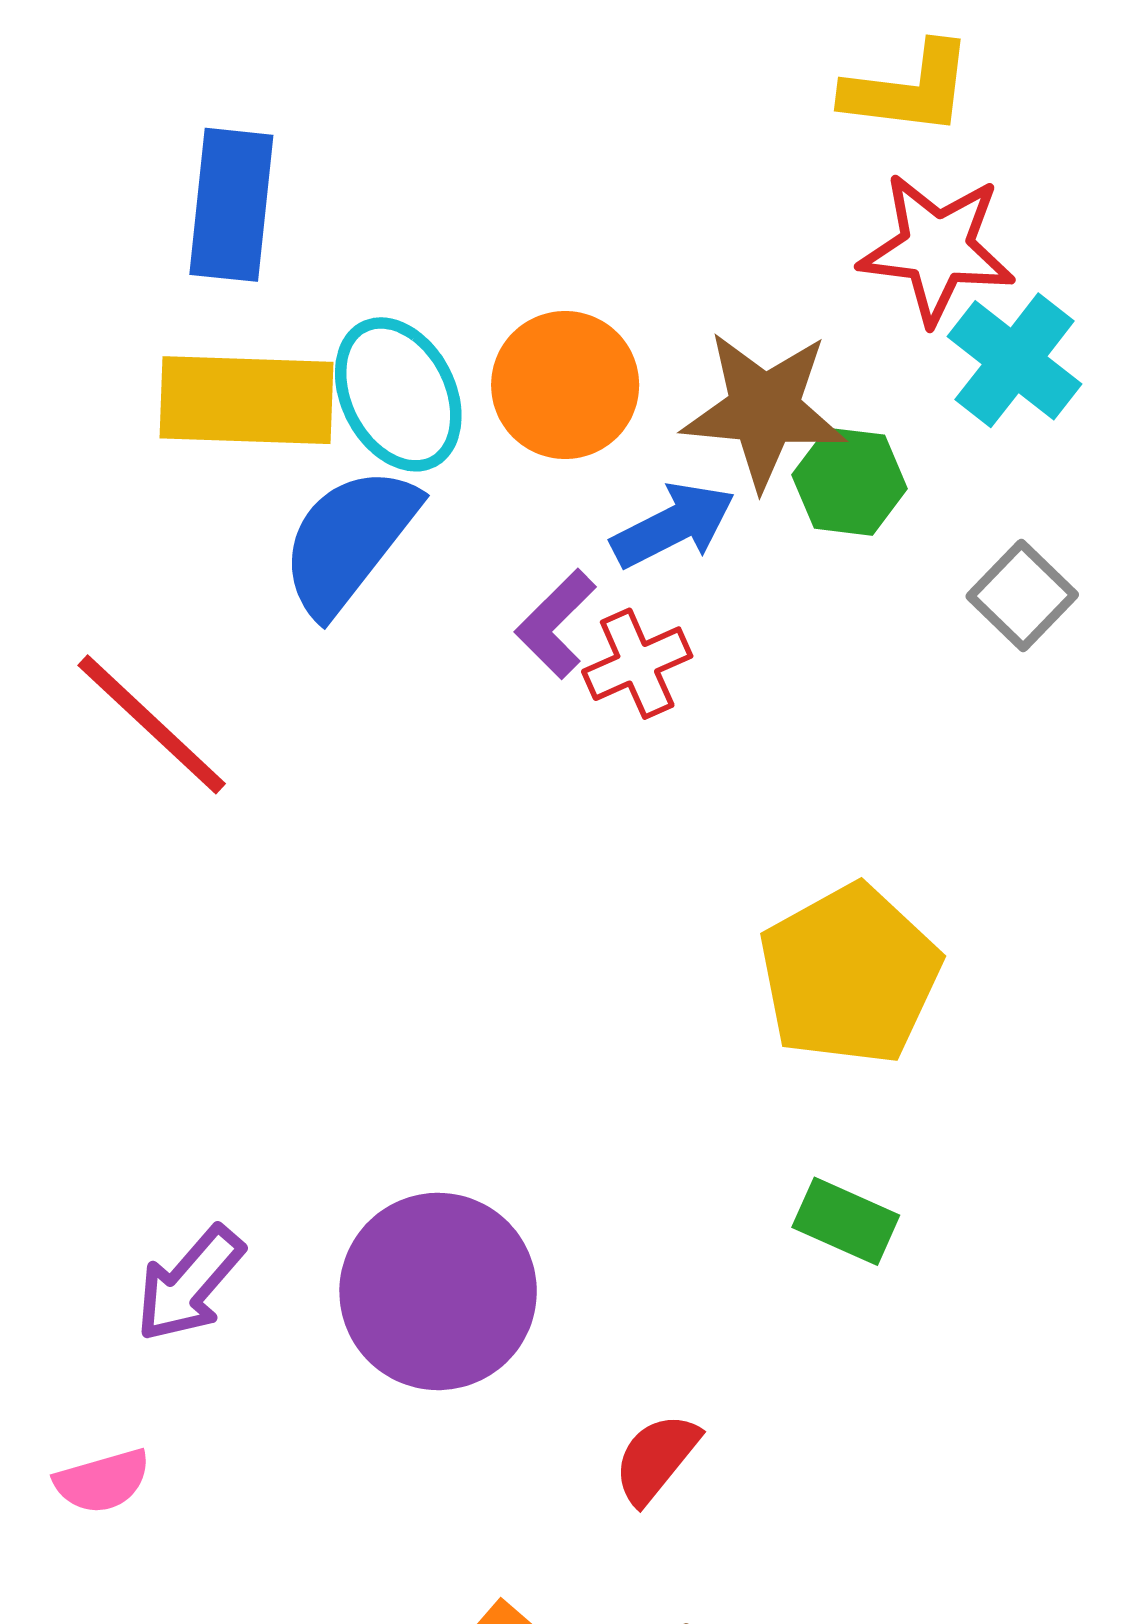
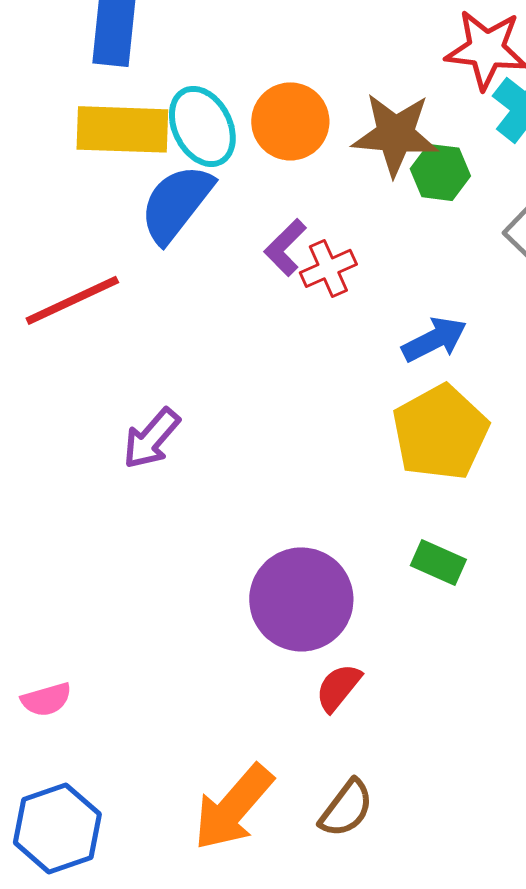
blue arrow: (673, 525) -> (434, 339), moved
red line: (152, 724) -> (72, 300), turned -68
purple arrow: (190, 1284) -> (151, 438), moved
purple circle: (438, 1291) -> (301, 599), moved

